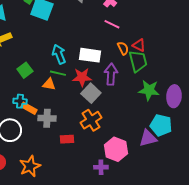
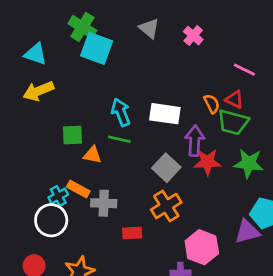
pink line: (112, 24) -> (244, 70), moved
green trapezoid: (138, 61) -> (233, 122), turned 120
green square: (25, 70) -> (72, 135), turned 35
red star: (82, 77) -> (207, 162), moved
orange triangle: (49, 84) -> (92, 155), moved
cyan cross: (20, 101) -> (58, 196), moved, turned -32

